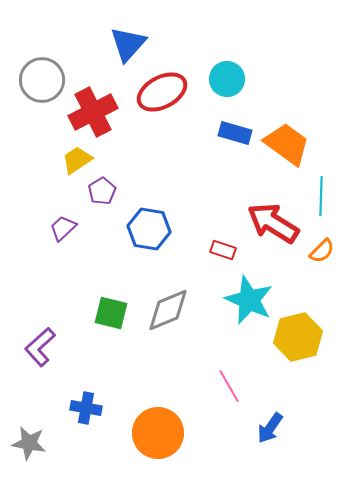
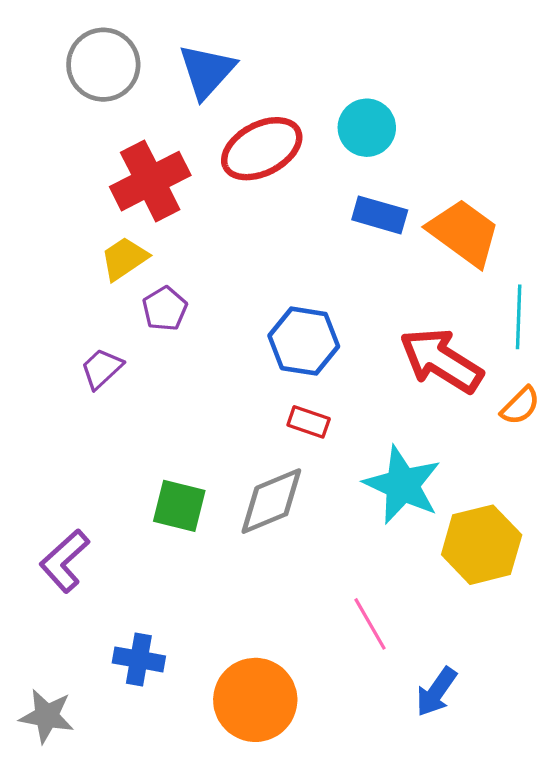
gray circle: (42, 80) -> (103, 65), moved
blue hexagon: (149, 229) -> (304, 341), moved
red rectangle: (223, 250) -> (309, 422), moved

